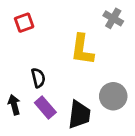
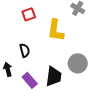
red square: (24, 23) -> (29, 14), moved
purple rectangle: (45, 108) -> (30, 80), moved

